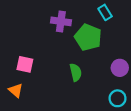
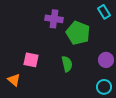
cyan rectangle: (105, 12) -> (104, 12), moved
pink square: (25, 64) -> (31, 60), moved

